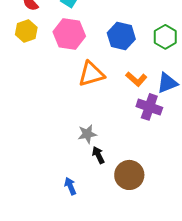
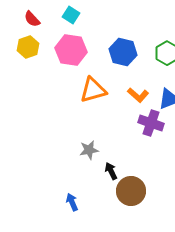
black arrow: (98, 155) -> (111, 171), moved

